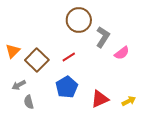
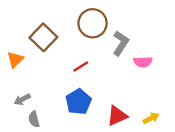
pink semicircle: (122, 53) -> (143, 62), turned 35
brown square: (37, 60) -> (43, 37), moved

